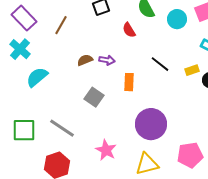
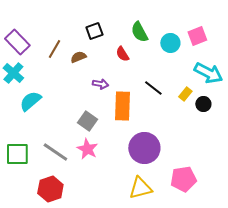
brown semicircle: (85, 60) -> (78, 57), moved
yellow rectangle: (192, 70) -> (185, 94), turned -32
orange rectangle: (129, 82) -> (122, 106), size x1.6
pink star: (106, 150) -> (87, 149), moved

